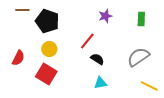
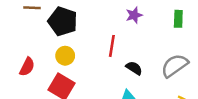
red line: (87, 41) -> (112, 46), turned -30
black semicircle: (97, 59) -> (134, 68), moved

